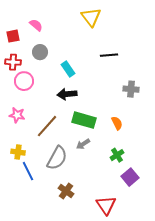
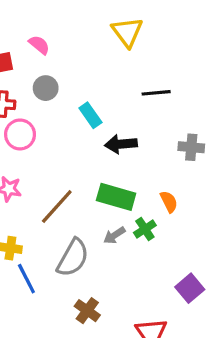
black arrow: (67, 94) -> (121, 144), moved
green cross: (117, 155) -> (145, 229), moved

